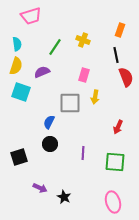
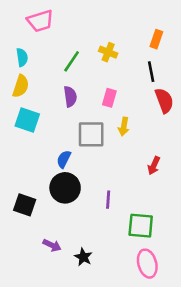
purple semicircle: (42, 72) -> (70, 97), moved, turned 105
black circle: (50, 144) -> (65, 188), size x1.5
black square: (19, 157) -> (25, 205), turned 36
green square: (115, 162) -> (141, 226), moved

